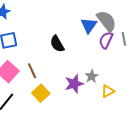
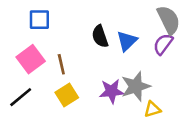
blue triangle: (89, 25) -> (127, 41), moved
gray star: (92, 76) -> (136, 86), size x1.6

